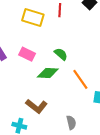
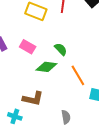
brown L-shape: (36, 106) -> (33, 99), turned -30

